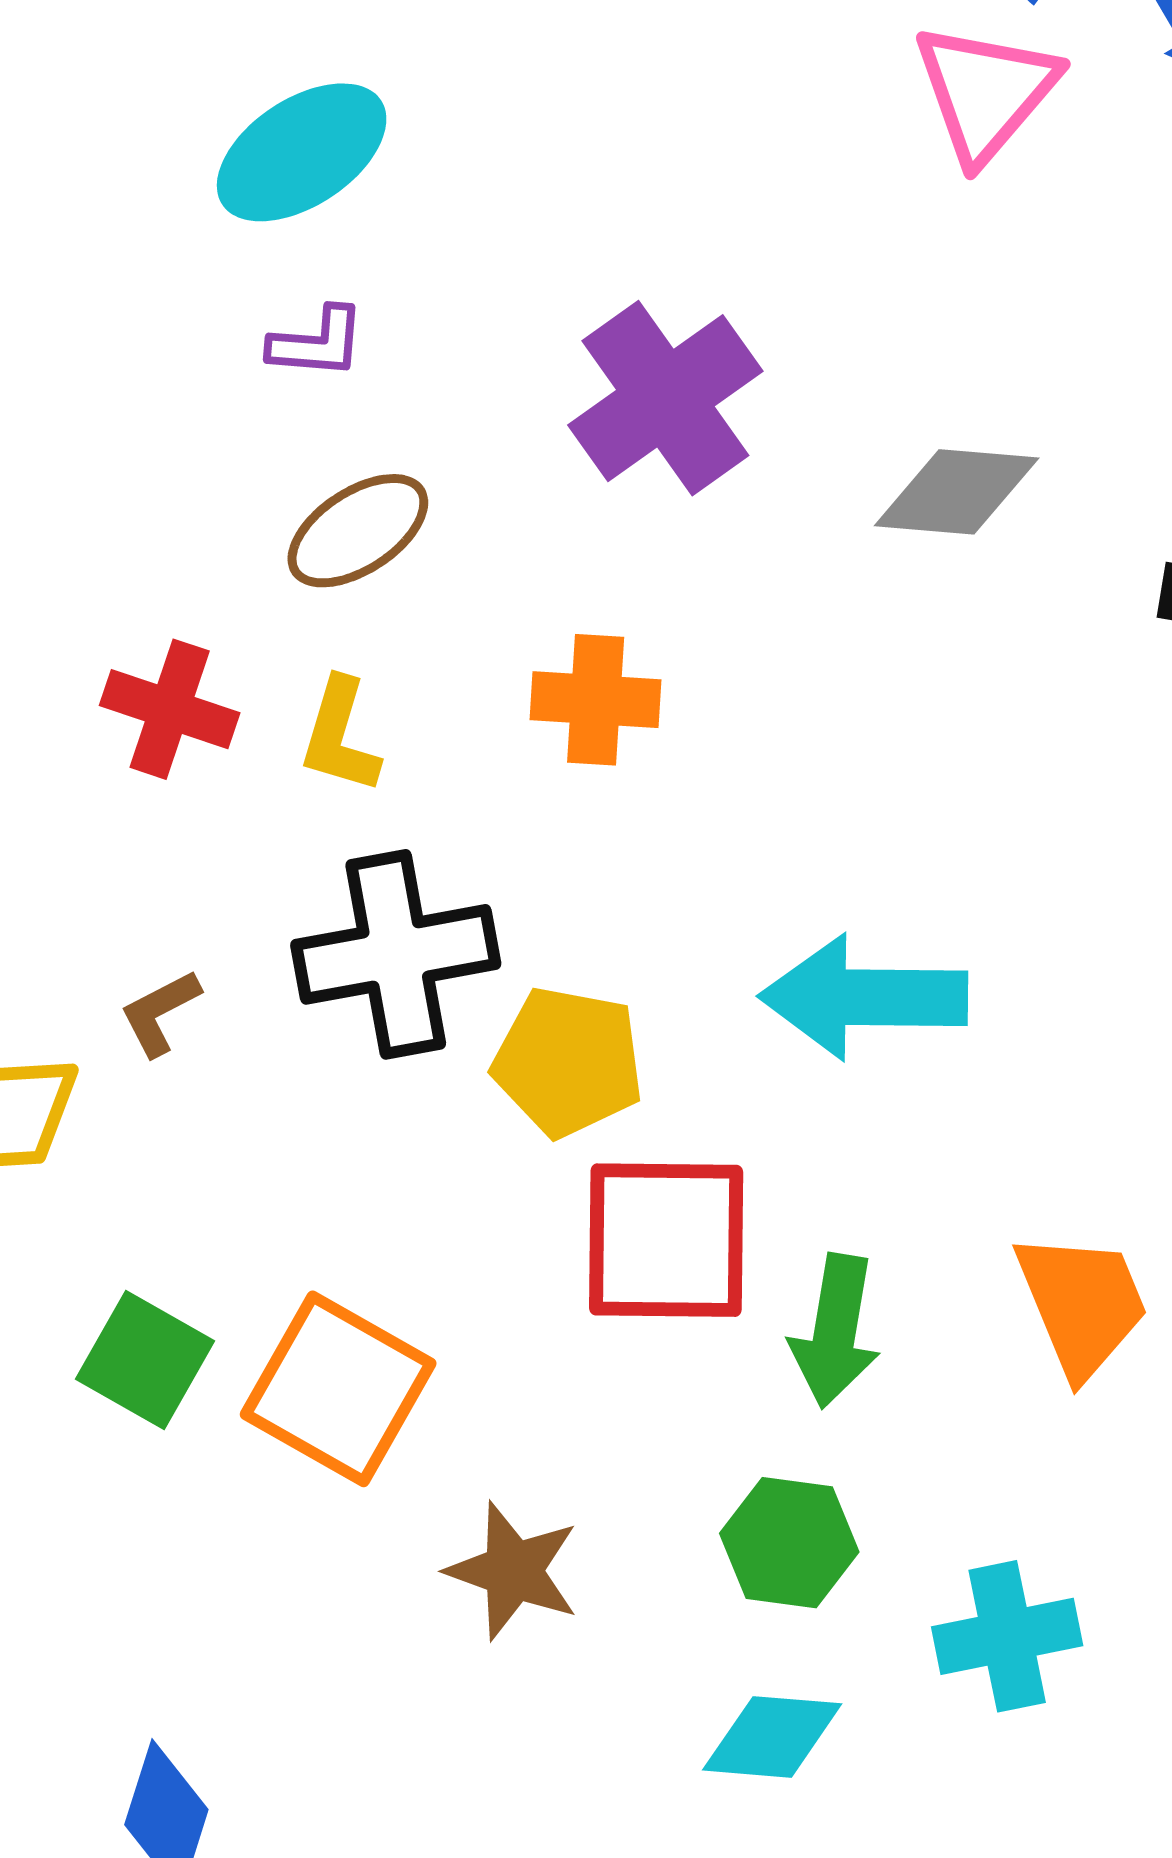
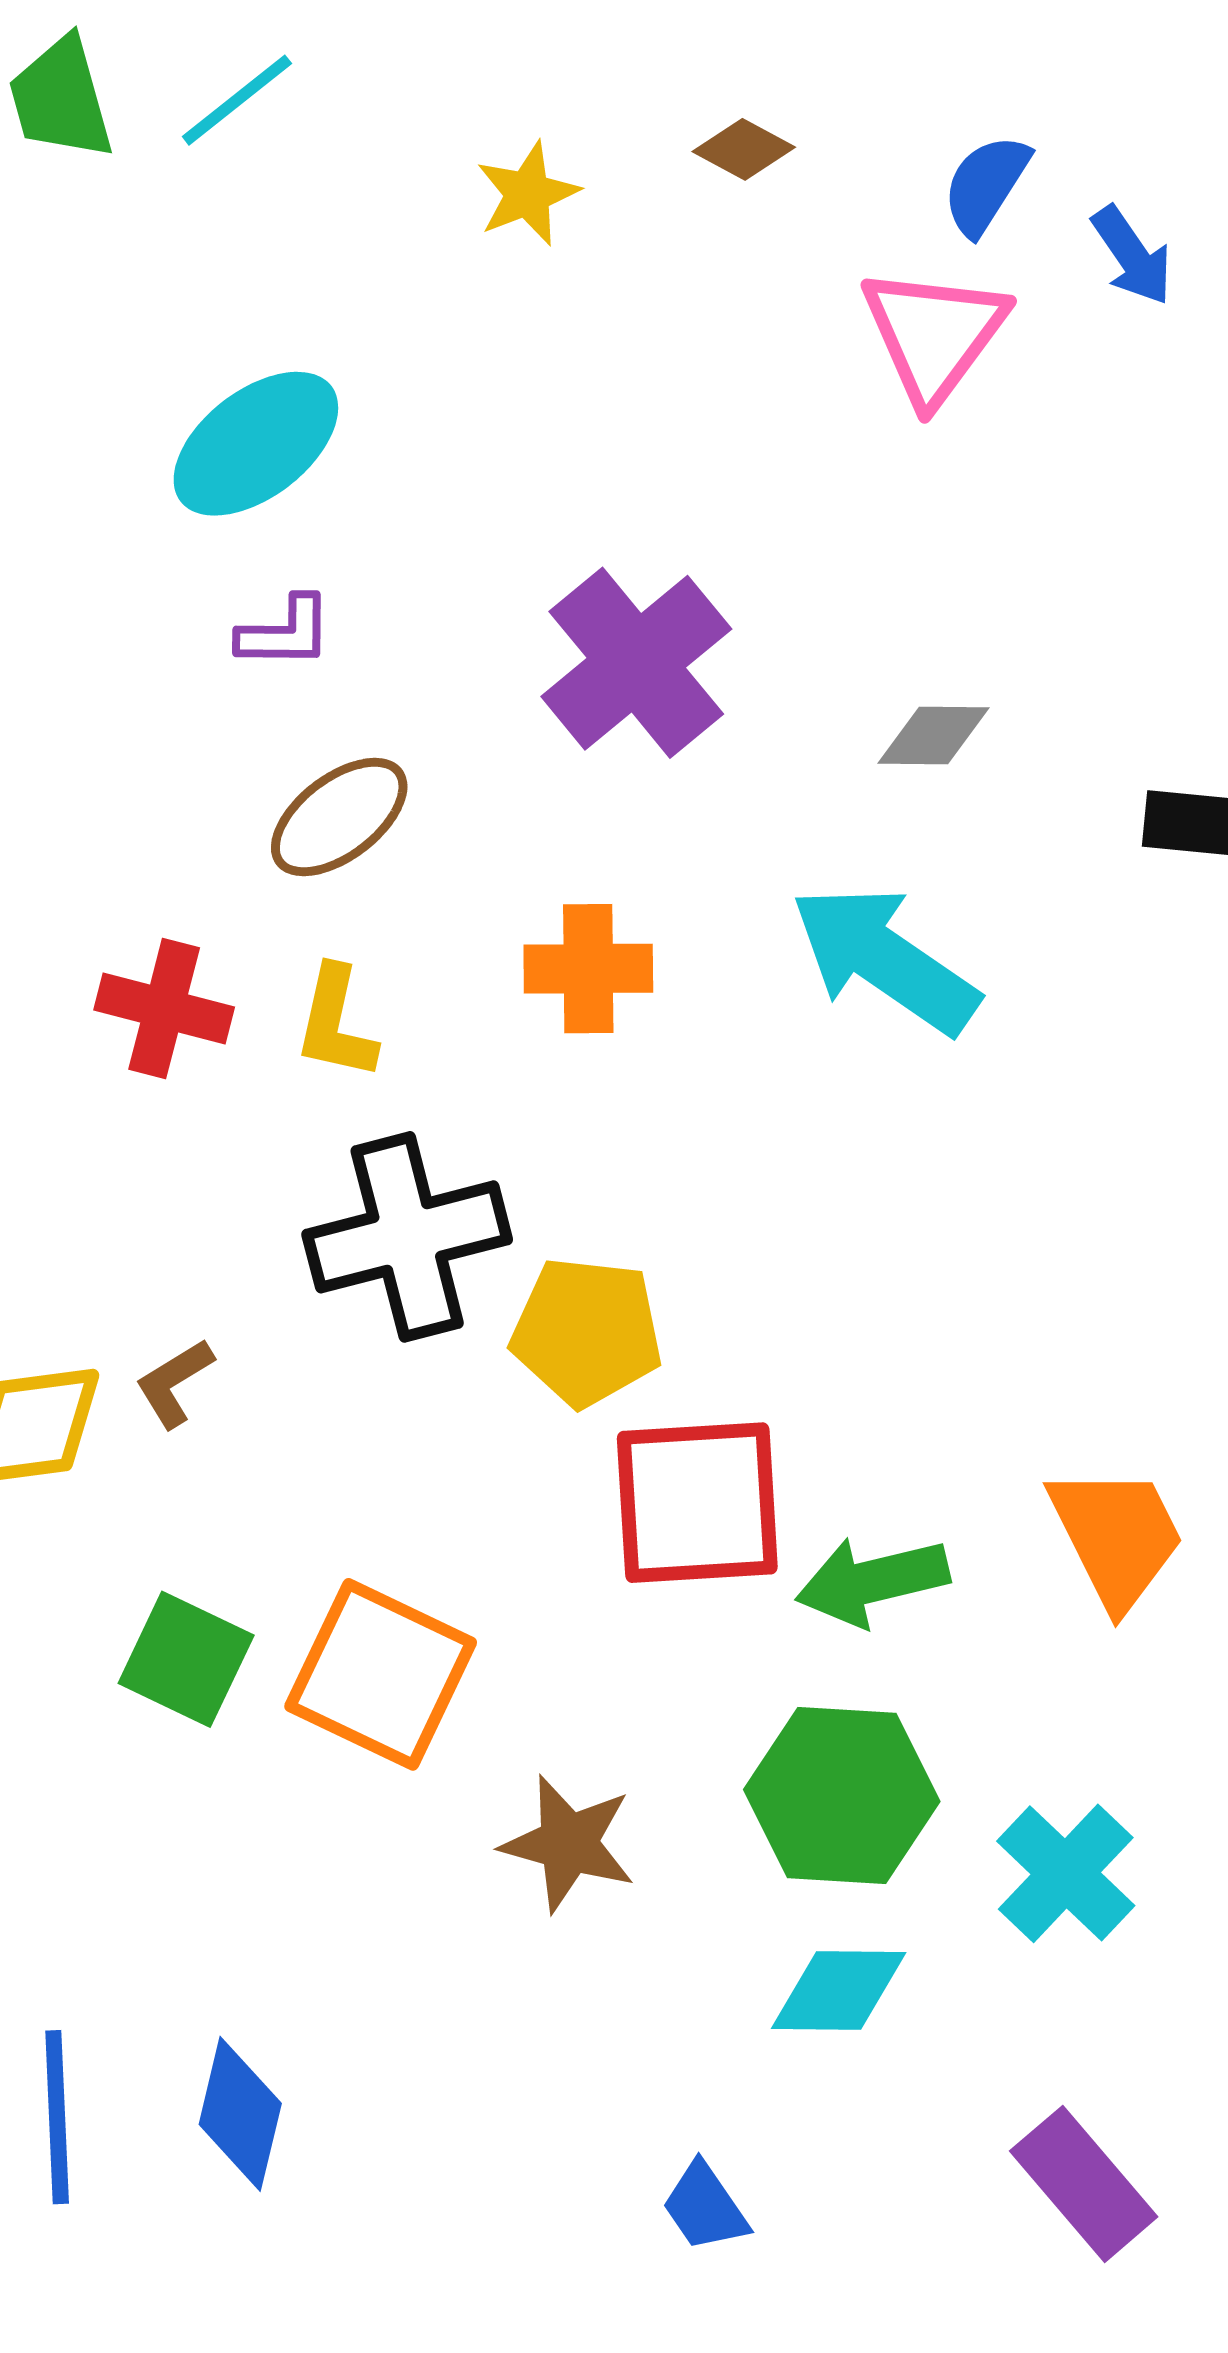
gray diamond: (957, 492) -> (934, 736), size x0.7
cyan arrow: (864, 997) -> (885, 959), moved, turned 38
brown L-shape: (160, 1013) -> (174, 1383), moved
green arrow: (835, 1331) -> (872, 1581), turned 71
green hexagon: (789, 1543) -> (842, 1796), size x1.4
cyan cross: (1007, 1636) -> (1066, 1873), turned -31

